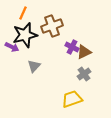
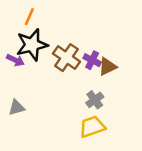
brown cross: (52, 26) -> (67, 58), moved, turned -35
gray triangle: (34, 66) -> (17, 108), moved, turned 32
gray cross: (84, 74) -> (95, 100), moved

